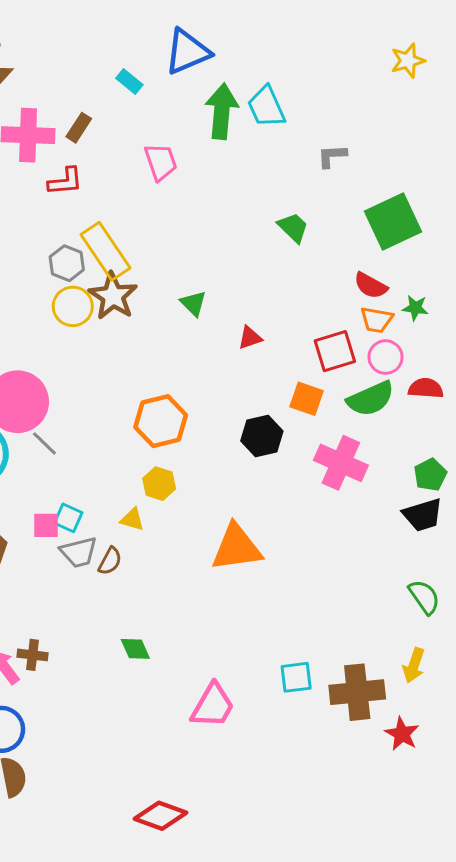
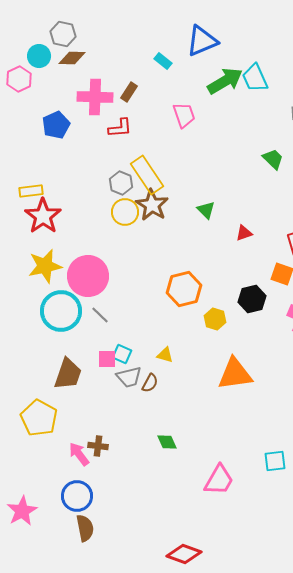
green arrow: (222, 111) -> (225, 81), turned 54
gray line: (44, 443) -> (100, 315), moved
yellow hexagon: (159, 484) -> (215, 319), moved

